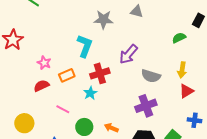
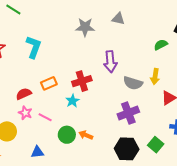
cyan L-shape: (85, 46) -> (34, 47), moved
purple arrow: (128, 54) -> (110, 62), turned -45
pink star: (44, 63) -> (25, 113), moved
yellow arrow: (182, 70) -> (155, 77), moved
orange arrow: (111, 128) -> (86, 135), moved

